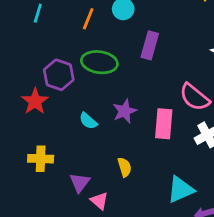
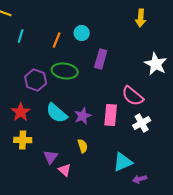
red star: (35, 101) -> (21, 112), moved
purple star: (125, 111) -> (83, 116), moved
cyan semicircle: (88, 121) -> (57, 113), size x1.6

